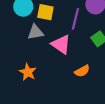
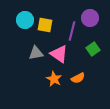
gray triangle: (35, 32) -> (36, 53), moved
orange star: (28, 72) -> (54, 79), moved

